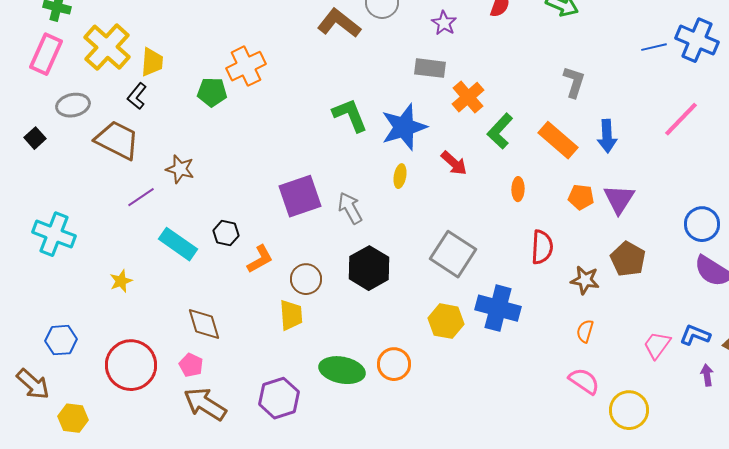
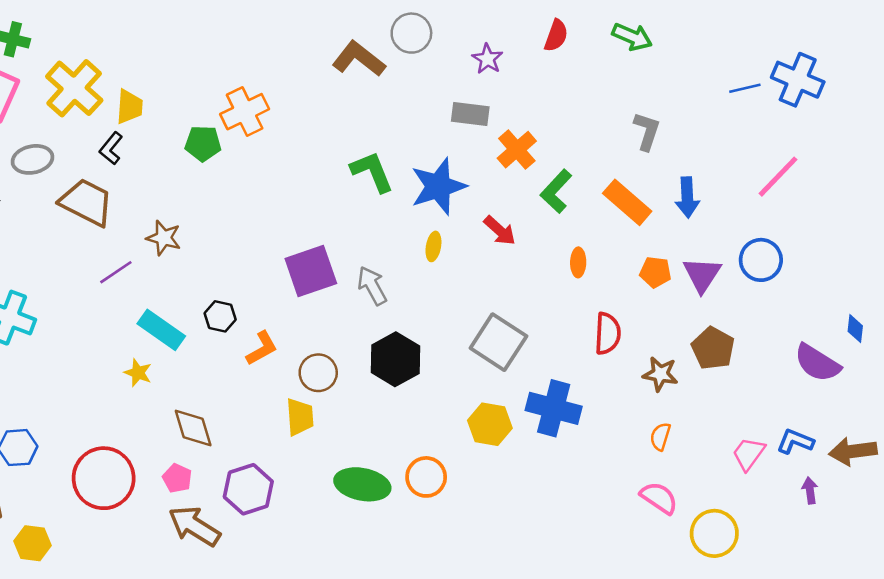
blue circle: (702, 224) -> (761, 260), moved
yellow star: (121, 281) -> (138, 373), moved, turned -30
purple hexagon: (279, 398) -> (248, 489), moved

